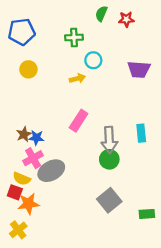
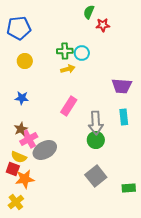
red star: (126, 19) -> (103, 25), moved
green cross: (74, 37) -> (65, 51), moved
purple trapezoid: (139, 69) -> (122, 86), moved
brown star: (24, 134) -> (21, 129), moved
blue star: (36, 138) -> (22, 98), moved

